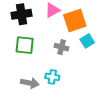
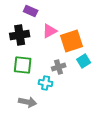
gray cross: (62, 47) -> (59, 67), turned -32
cyan cross: (52, 77) -> (46, 83), moved

